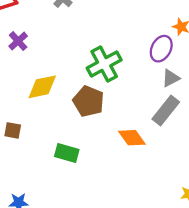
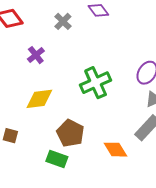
purple cross: (18, 41) -> (36, 55), moved
brown pentagon: (88, 101) -> (70, 133), moved

